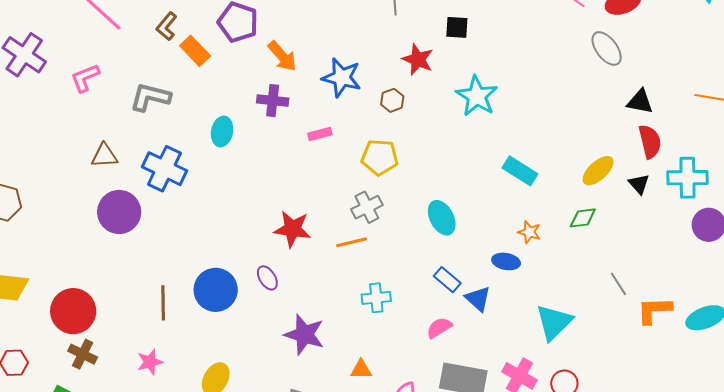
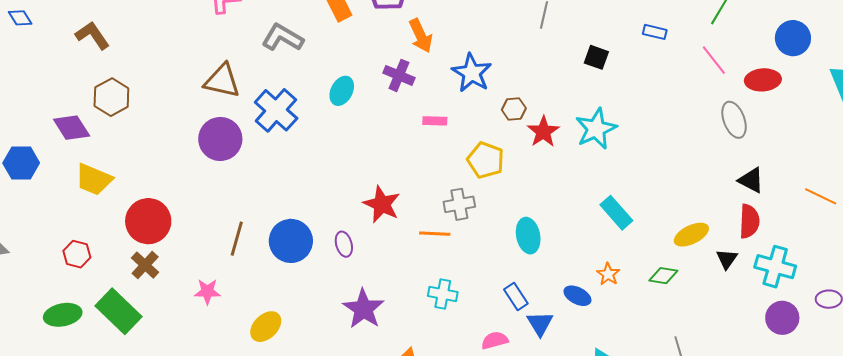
red star: (418, 59) -> (543, 132), moved
brown triangle: (104, 156) -> (222, 81), size x1.4

